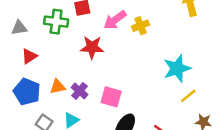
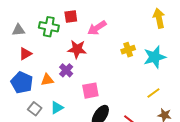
yellow cross: (140, 26) -> (128, 50), moved
cyan star: (177, 68) -> (155, 57), moved
purple cross: (80, 91) -> (66, 70), moved
pink square: (111, 97) -> (90, 91), turned -30

